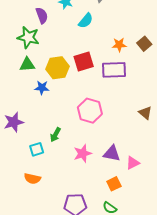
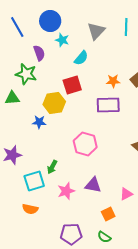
red square: (84, 61) -> (72, 85), moved
green triangle: (27, 65) -> (12, 98), moved
cyan square: (37, 149) -> (34, 181), size x1.5
pink star: (83, 153) -> (66, 191), moved
purple triangle: (112, 153) -> (93, 185), moved

